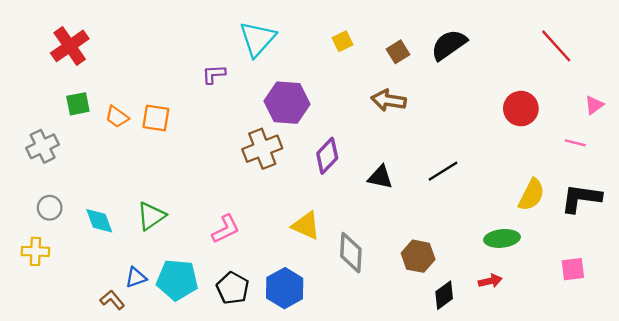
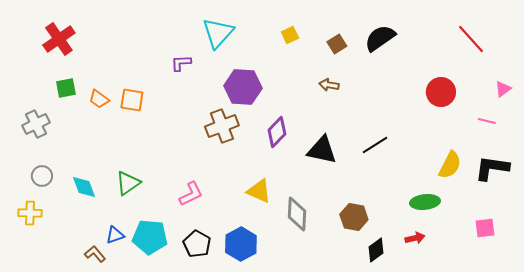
brown arrow: (389, 100) -> (329, 85), size x0.7
black triangle: (380, 177) -> (322, 150), size x1.4

